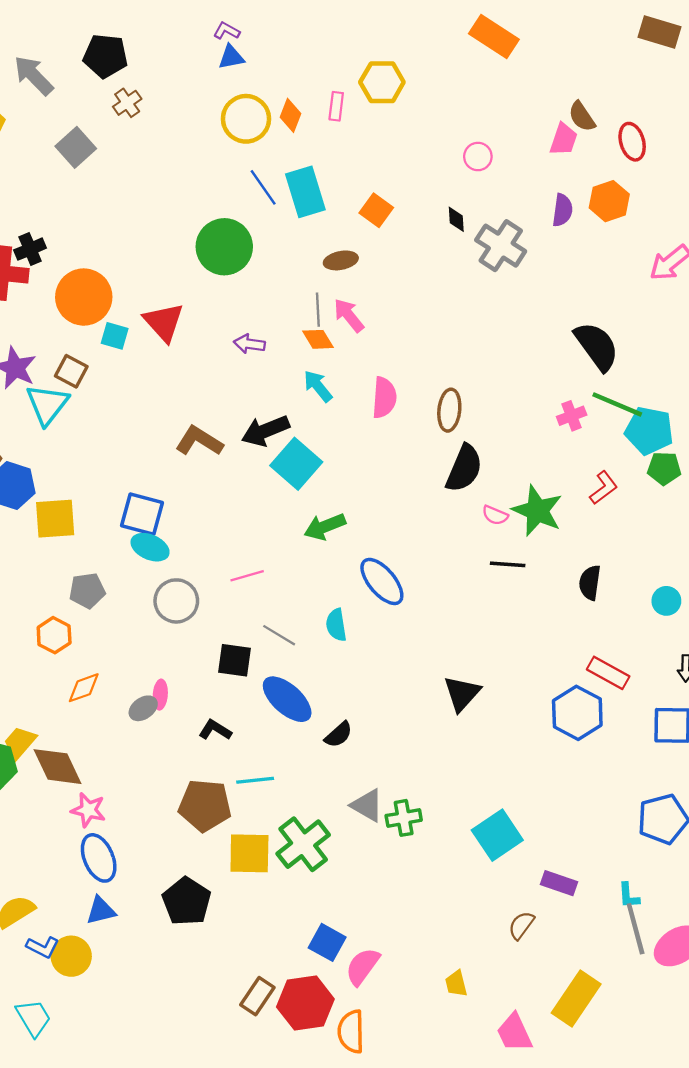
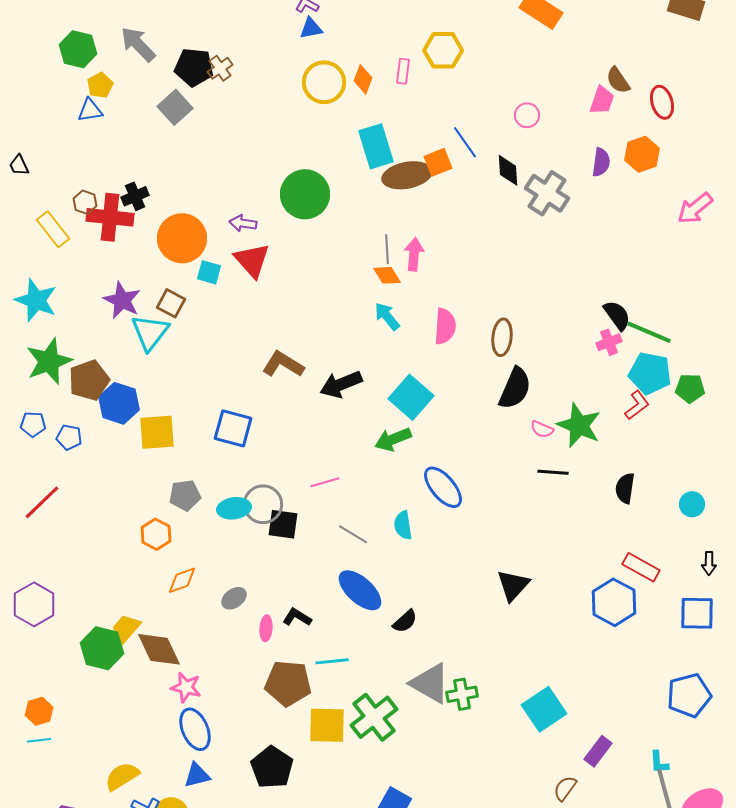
black pentagon: (105, 56) -> (194, 67), moved
blue line: (263, 187) -> (465, 142), moved
orange square: (376, 210) -> (438, 162), turned 32
black diamond: (456, 219) -> (508, 170), size x1.4
brown ellipse: (341, 260) -> (407, 175), moved, size x1.6
pink arrow: (349, 315) -> (414, 254), turned 44
purple arrow: (249, 344) -> (243, 223), moved
black semicircle: (597, 346) -> (617, 315), moved, size x0.7
black arrow: (265, 431) -> (341, 384), moved
cyan pentagon: (649, 431) -> (650, 373), moved
cyan square: (296, 464) -> (411, 397), moved
cyan ellipse: (150, 547) -> (234, 508), moved, turned -32
black square: (235, 660) -> (283, 524), moved
pink ellipse: (160, 695) -> (266, 628), moved
gray triangle: (367, 805) -> (430, 683), size x1.4
purple rectangle: (559, 883) -> (598, 751), turned -72

